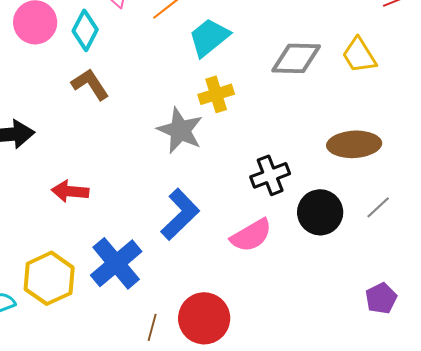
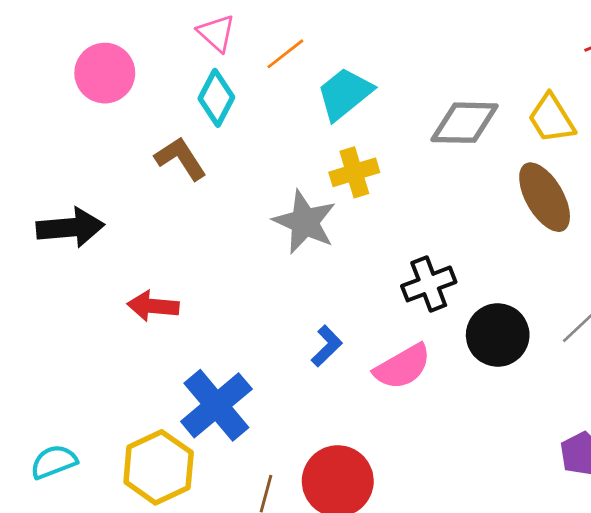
cyan diamond: (85, 30) -> (216, 98), moved
brown ellipse: (354, 144) -> (545, 197), moved, turned 63
blue L-shape: (180, 214) -> (327, 346), moved, size x0.6
yellow hexagon: (49, 278) -> (159, 467), moved

